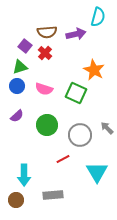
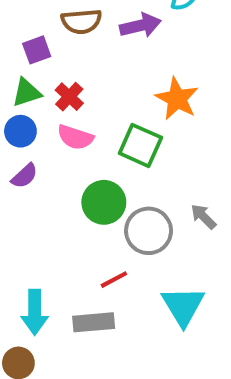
purple square: (25, 46) -> (37, 50), turned 32
red cross: (45, 53) -> (69, 97), moved
purple semicircle: (17, 116) -> (25, 176), moved
green circle: (47, 125) -> (104, 202), moved
gray rectangle: (53, 195) -> (94, 322), moved

